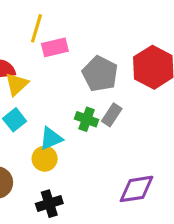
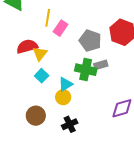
pink rectangle: (55, 47) -> (60, 28), turned -35
gray rectangle: (112, 115) -> (101, 65), turned 48
green cross: (87, 119) -> (86, 70), size x1.5

